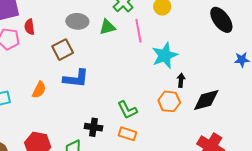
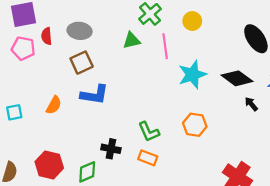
gray ellipse: (77, 21) -> (80, 31), moved
black arrow: (181, 80) -> (251, 104), moved, turned -48
black diamond: (206, 100) -> (237, 78), moved, turned 48

